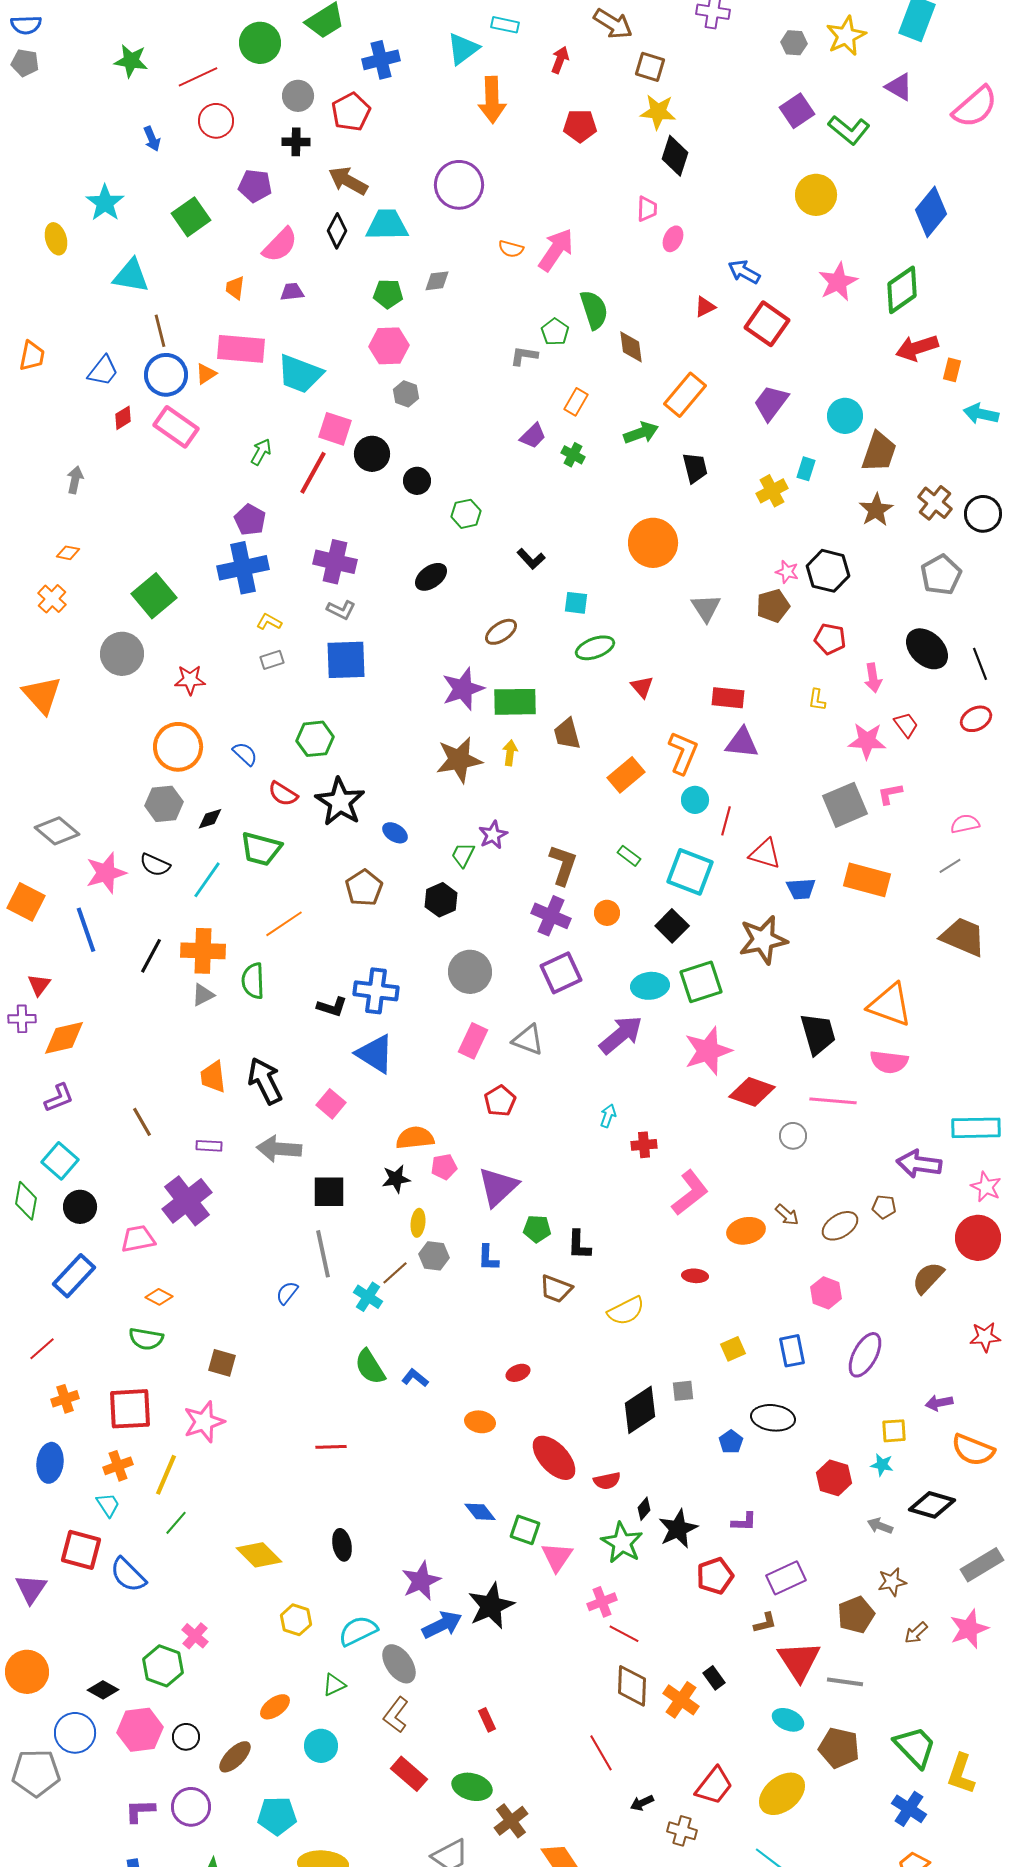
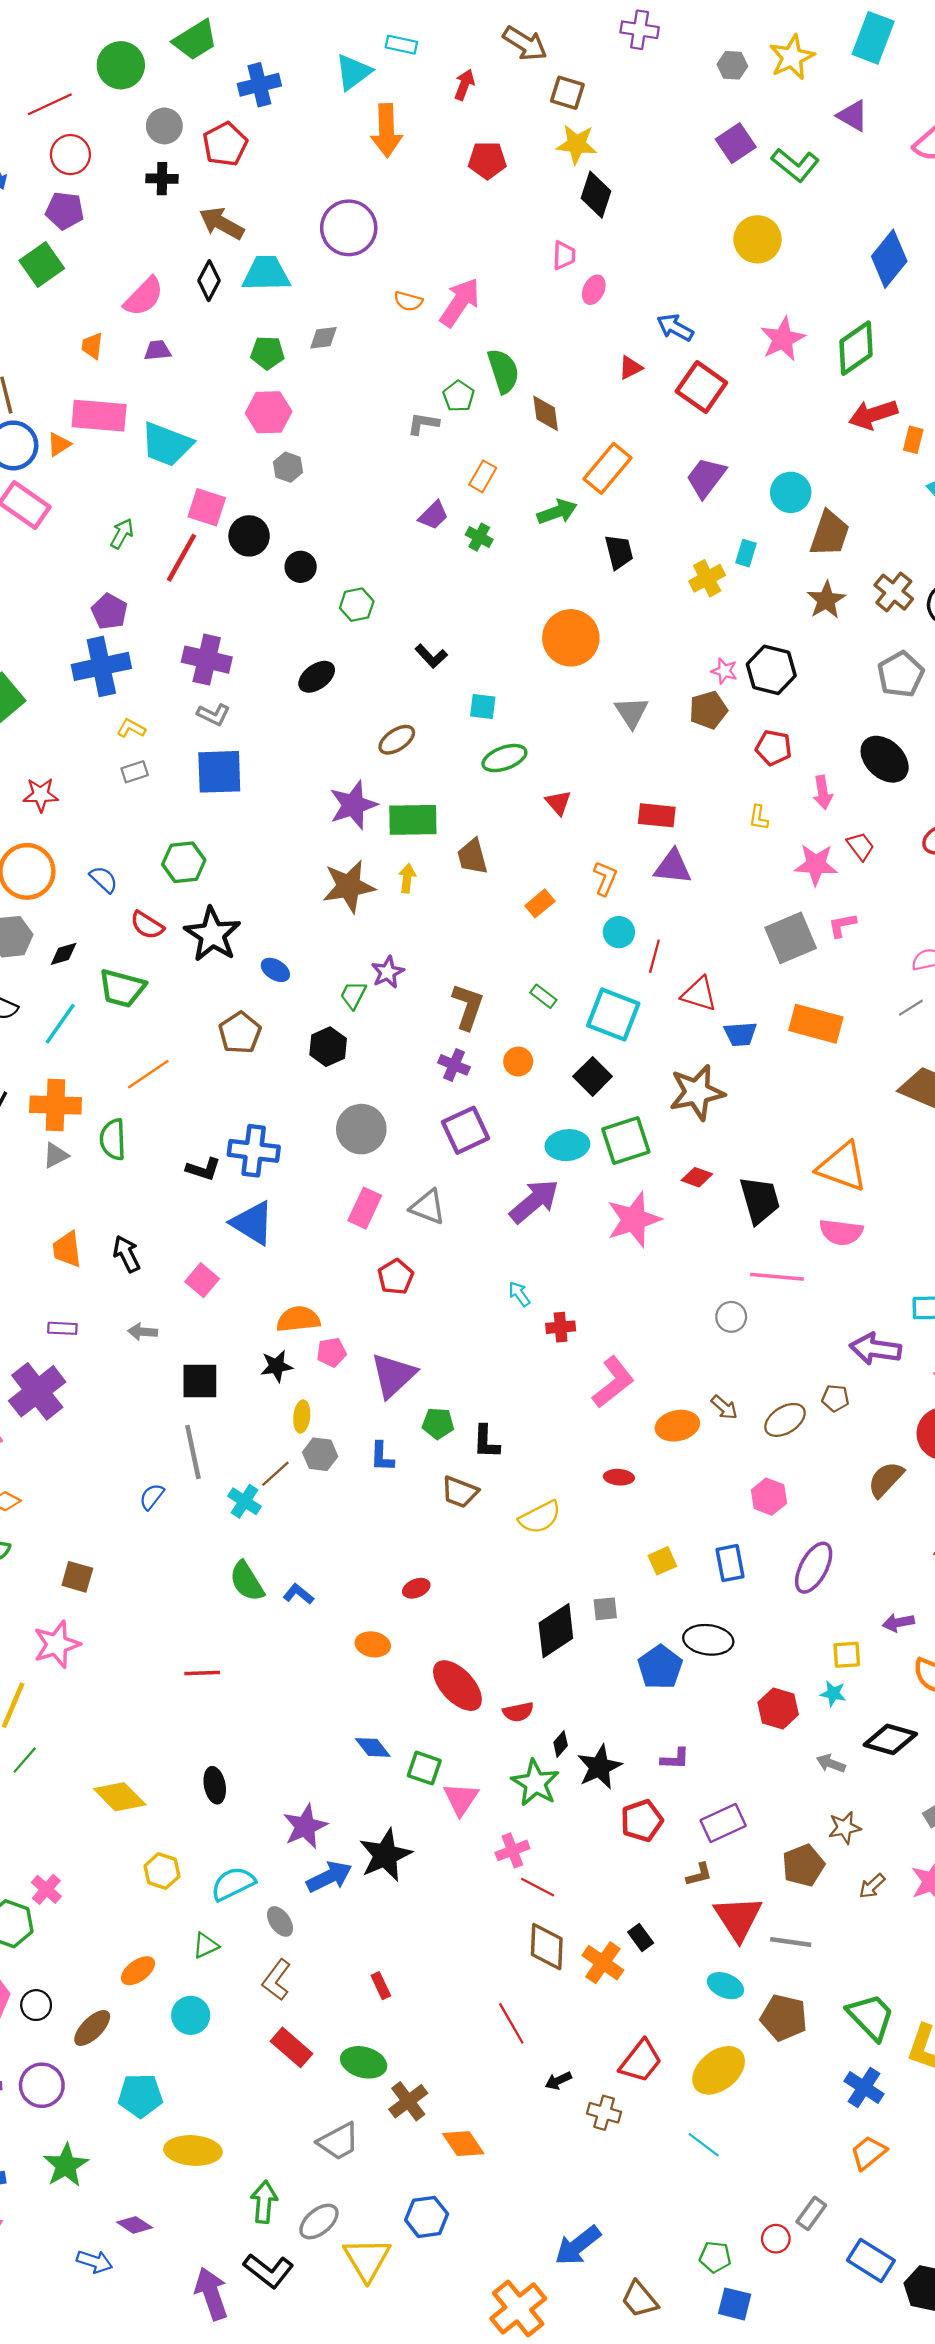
purple pentagon: (255, 186) -> (65, 211), moved
orange L-shape: (683, 753) -> (605, 878), size x0.7
orange rectangle: (626, 775) -> (540, 903), size x0.7
purple cross: (551, 916) -> (454, 1065), size x0.7
black arrow: (265, 1081) -> (127, 1254), size x0.7
red diamond: (752, 1092) -> (697, 1177), moved, size x0.6
cyan arrow: (608, 1116) -> (519, 1294), turned -55
gray arrow: (279, 1149) -> (143, 1332), size x0.6
blue pentagon: (731, 1442) -> (660, 1667), size x1.6
gray ellipse: (399, 1664) -> (280, 1921), size x0.7

